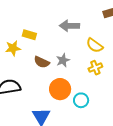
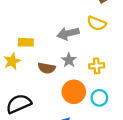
gray arrow: (69, 26) -> (68, 33), moved
yellow semicircle: (95, 45) -> (97, 23), moved
yellow cross: (95, 68) -> (97, 66), moved, turned 32

